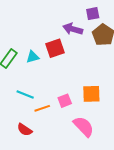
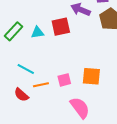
red semicircle: (25, 130) -> (21, 95), moved

